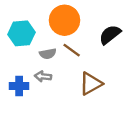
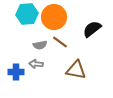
cyan hexagon: (21, 33) -> (27, 14), moved
brown triangle: (91, 84) -> (76, 70), turned 40

